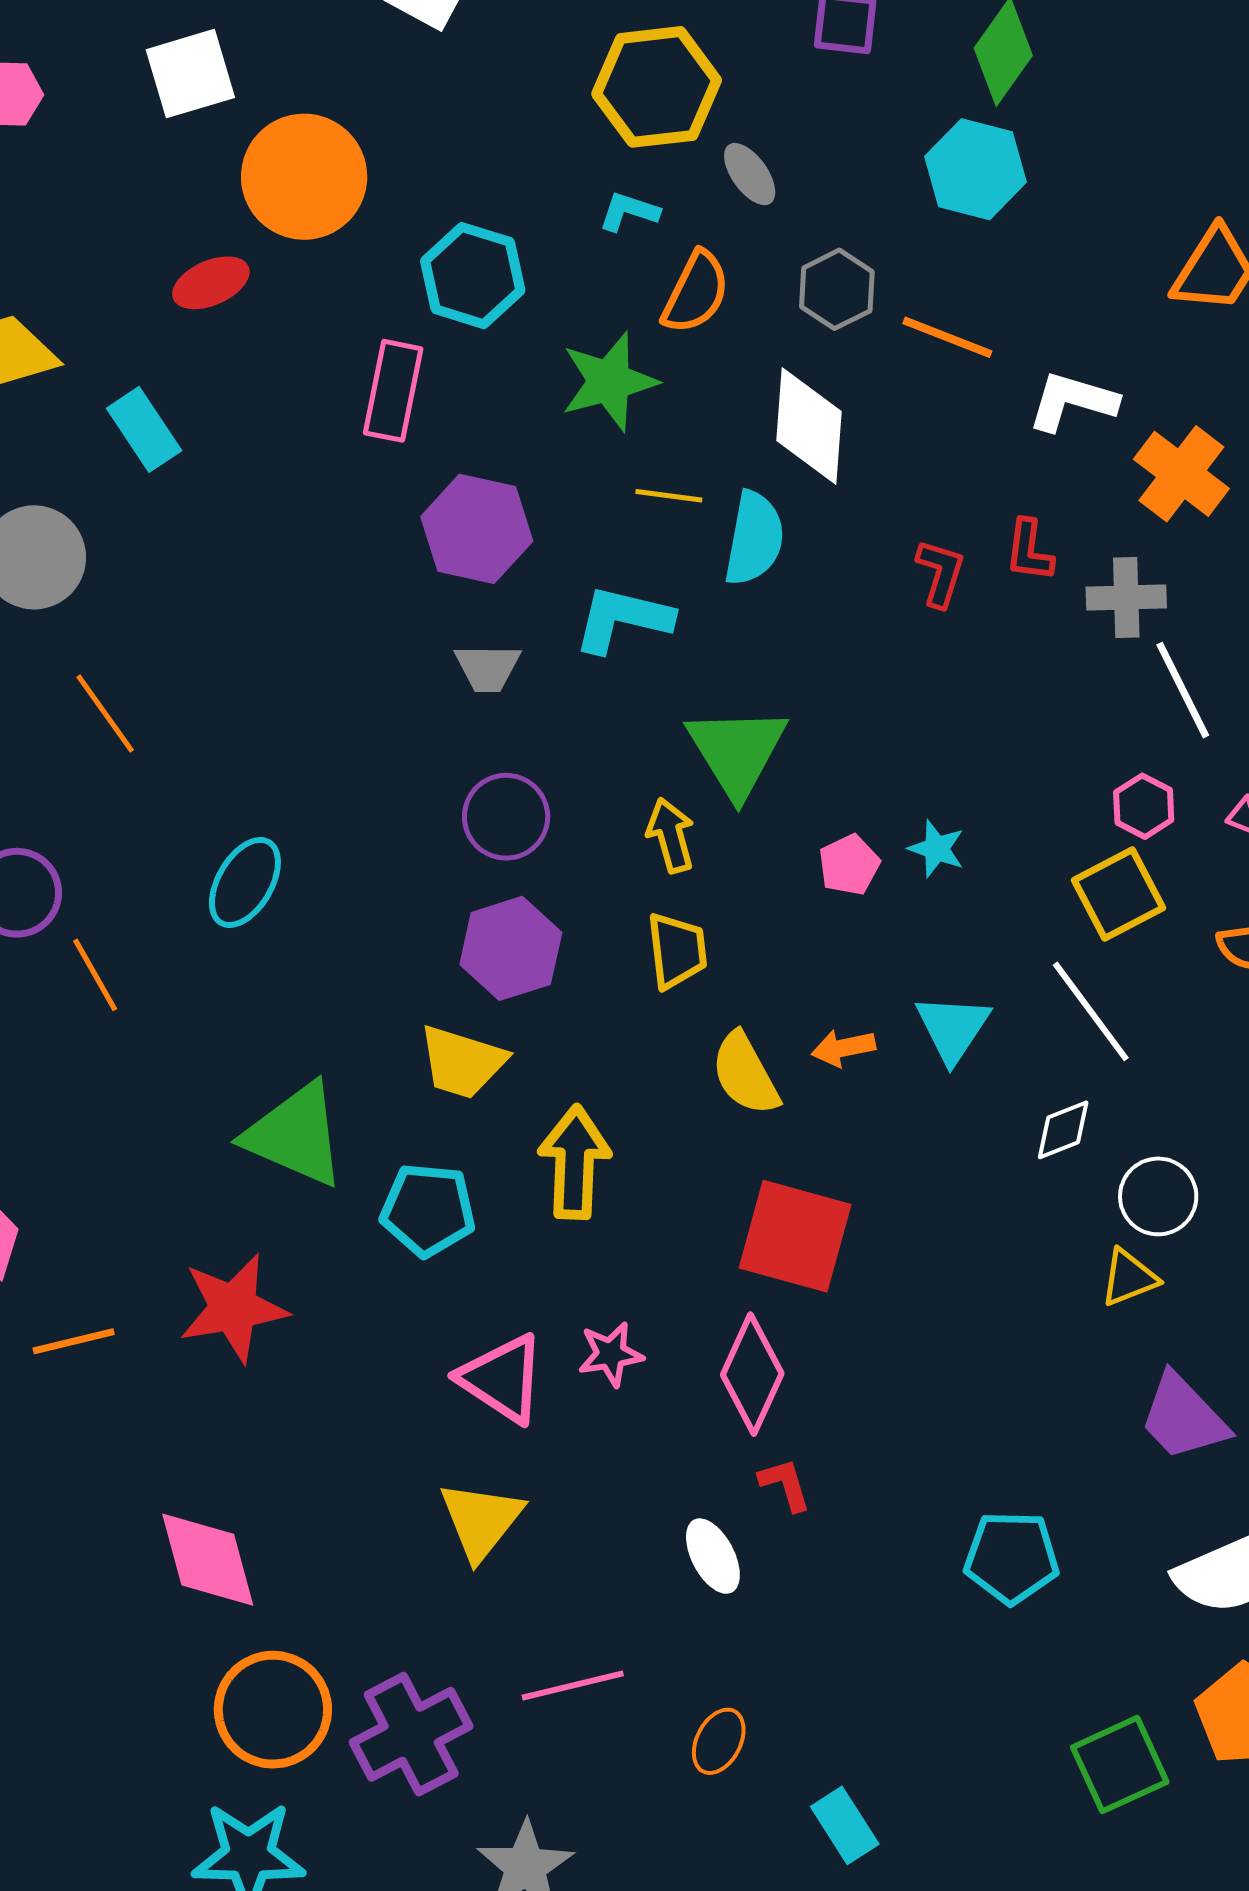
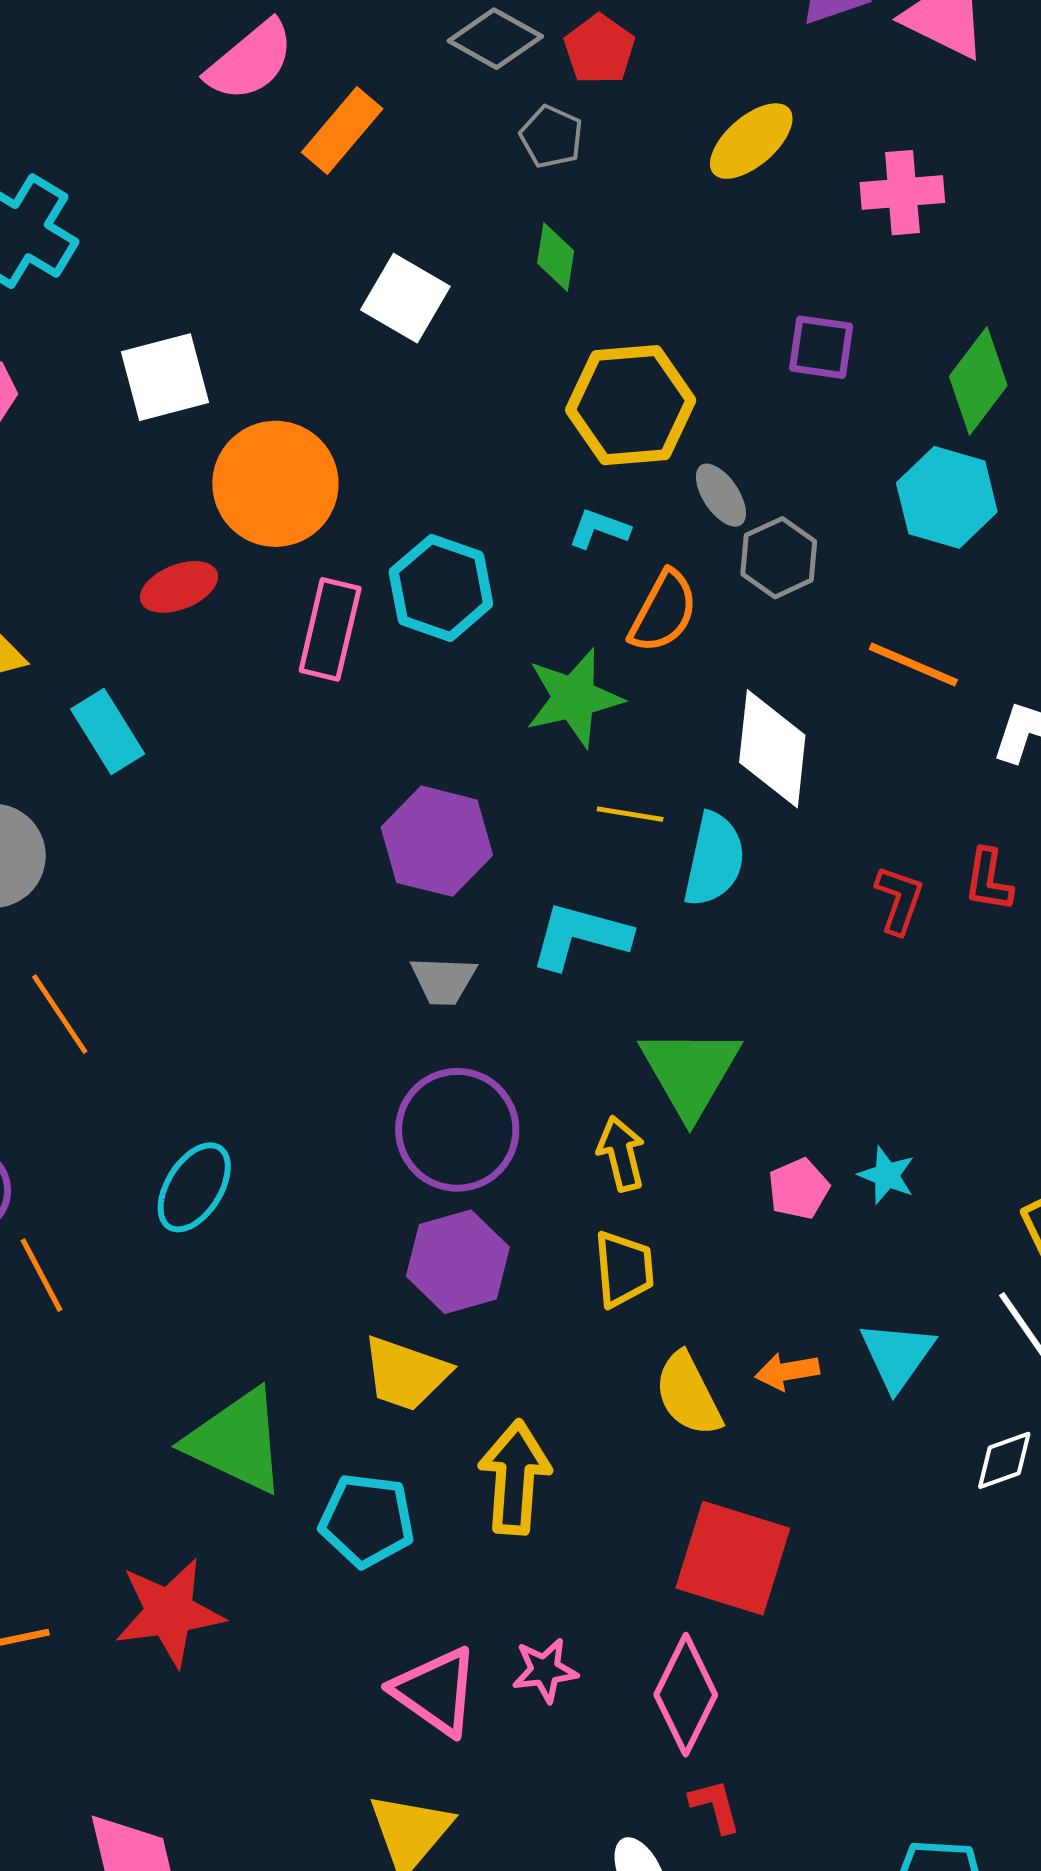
gray hexagon: (837, 289) -> (779, 558), moved
pink rectangle: (393, 391) -> (330, 629), moved
purple circle: (506, 817) -> (457, 1130), size x1.4

